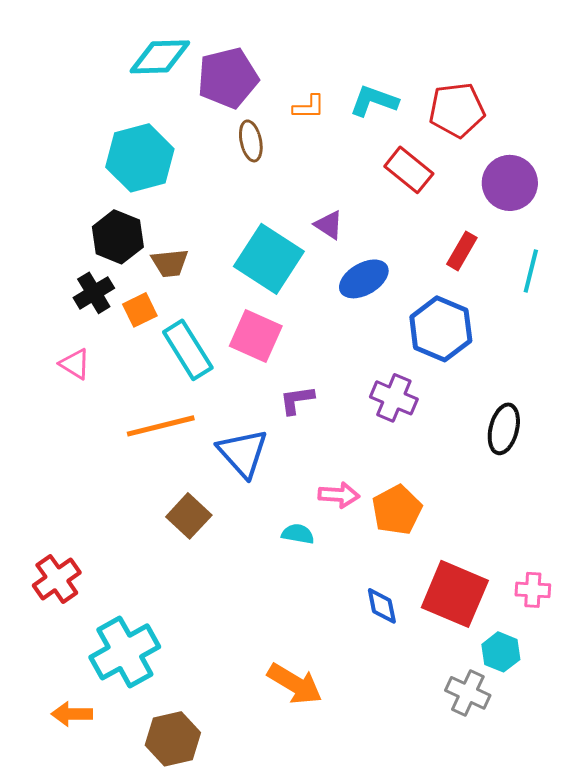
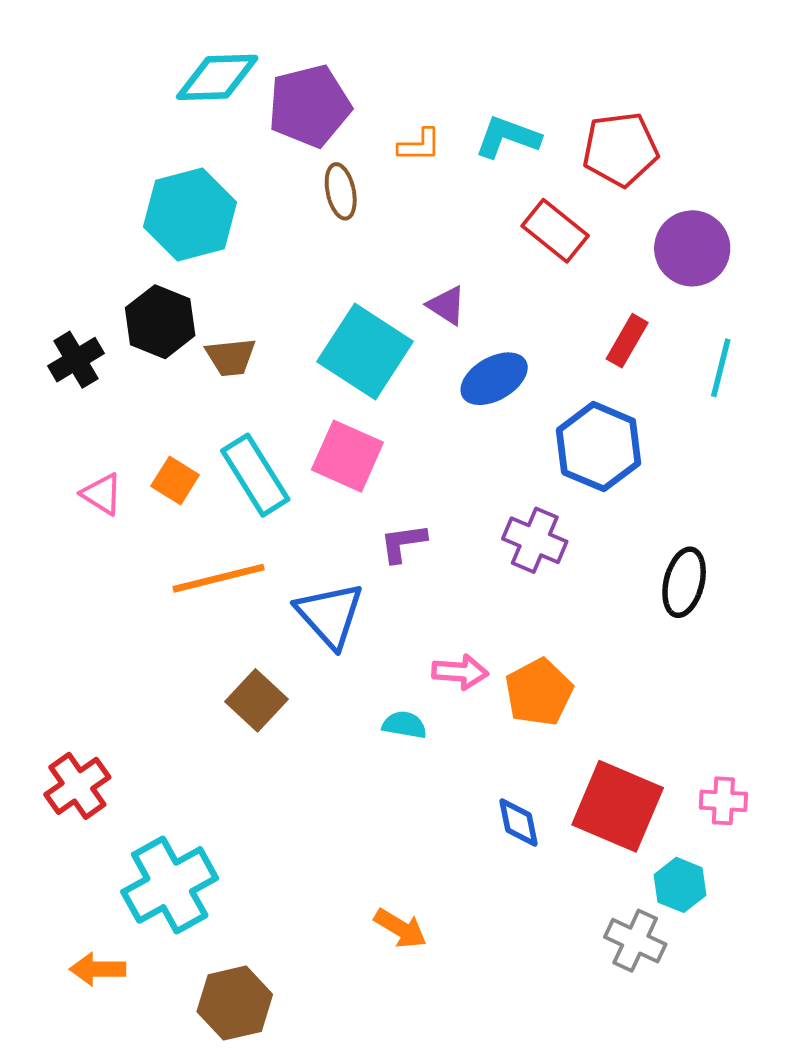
black cross: (94, 293) -> (76, 360), moved
orange square: (140, 310) -> (175, 480), moved, turned -32
orange arrow: (295, 684) -> (400, 928), size x0.7

